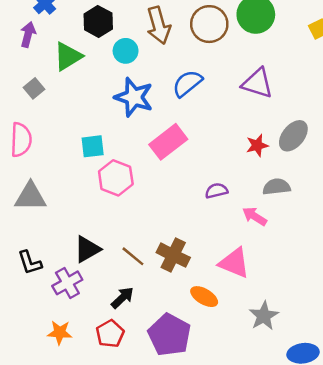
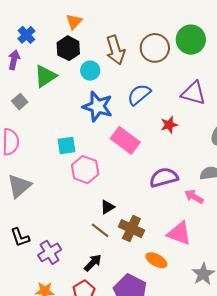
pink rectangle: (168, 142) -> (125, 140), turned 76
red star: (257, 145) -> (169, 125), moved
purple semicircle: (216, 191) -> (164, 178), size x1.6
gray triangle: (30, 197) -> (19, 186), turned -40
black triangle: (87, 249) -> (107, 207), moved, size x0.7

